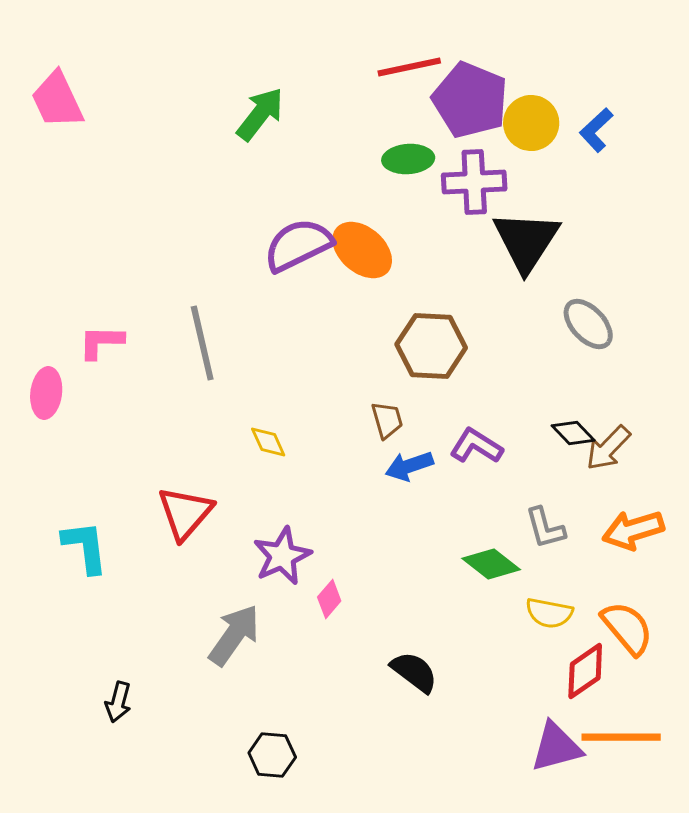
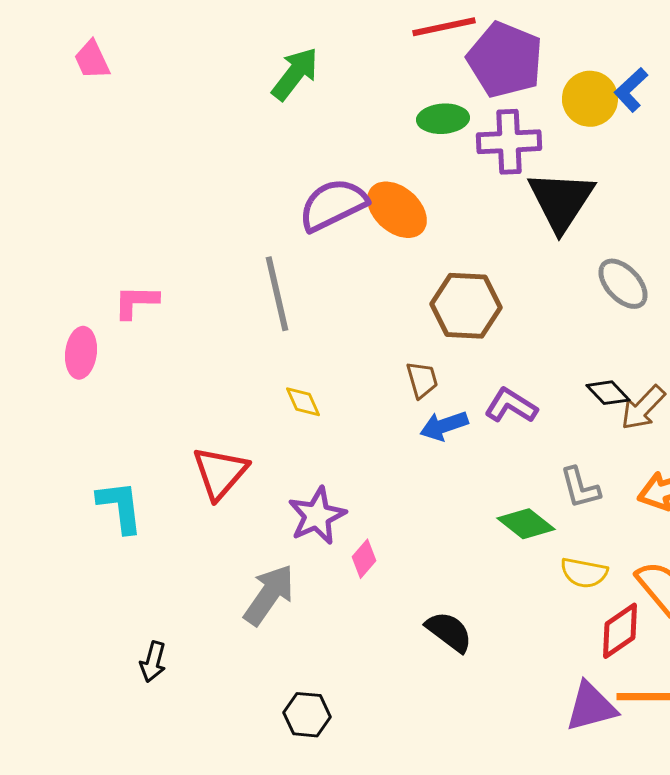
pink trapezoid: (57, 100) -> (92, 60), size x0.7
yellow circle: (531, 123) -> (590, 99), moved
gray line: (202, 343) -> (277, 294), moved

